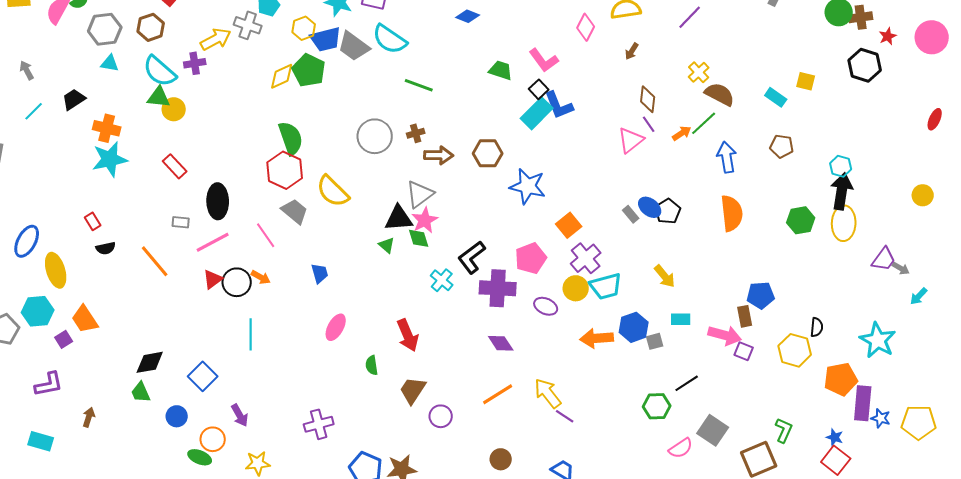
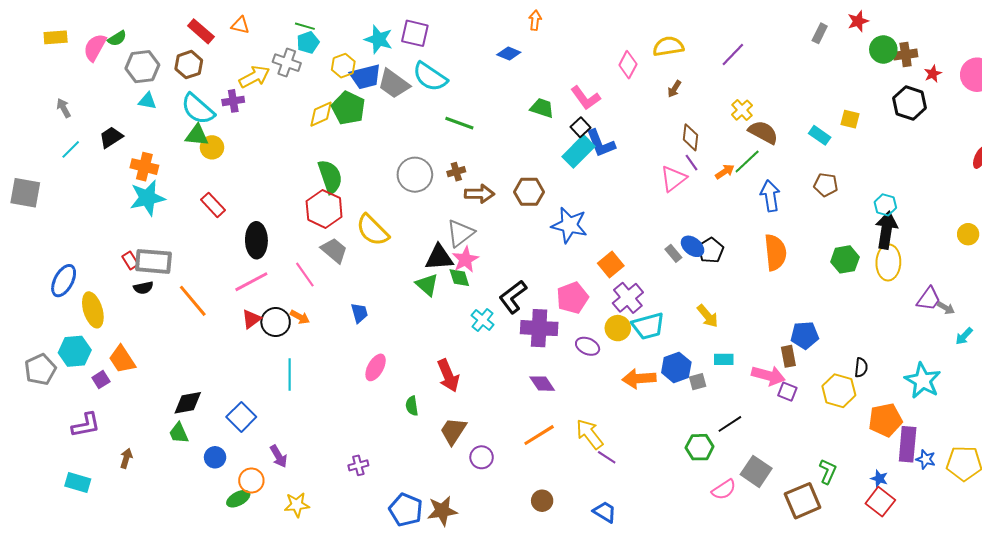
gray rectangle: (181, 222) -> (153, 261), moved, size x2.0
green triangle: (387, 245) -> (427, 285), size x1.4
purple cross: (319, 424) -> (358, 465), size x0.7
green ellipse: (200, 457) -> (238, 499), turned -50

